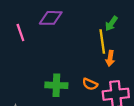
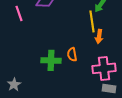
orange semicircle: (90, 84) -> (72, 54), moved, turned 56

